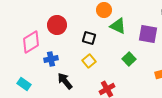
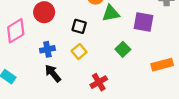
green triangle: (118, 26) -> (111, 13), turned -36
blue cross: (51, 59) -> (47, 49), moved

